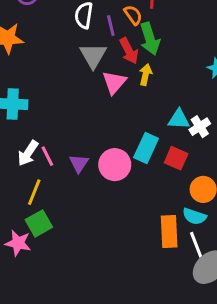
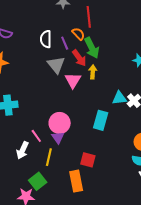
white arrow: (28, 153) -> (22, 150), moved
red square: (176, 158) -> (88, 160), moved
pink circle: (115, 165) -> (60, 123), moved
yellow line: (34, 192) -> (49, 157), moved
orange rectangle: (169, 232) -> (76, 181), moved

